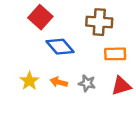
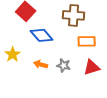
yellow star: (29, 81) -> (13, 54), moved

